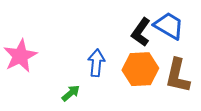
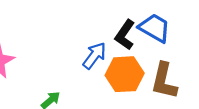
blue arrow: (96, 63) -> (94, 56), moved, turned 32

